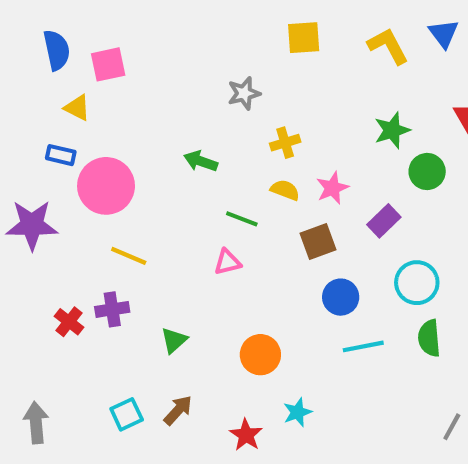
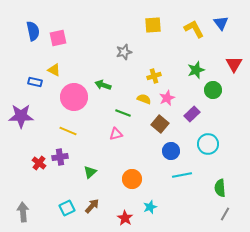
yellow triangle: (77, 108) -> (54, 70), moved
yellow cross: (285, 143) -> (154, 76), moved
pink circle: (106, 186) -> (74, 97), moved
brown square: (318, 241) -> (160, 124), turned -30
green semicircle: (429, 338) -> (220, 188), moved

